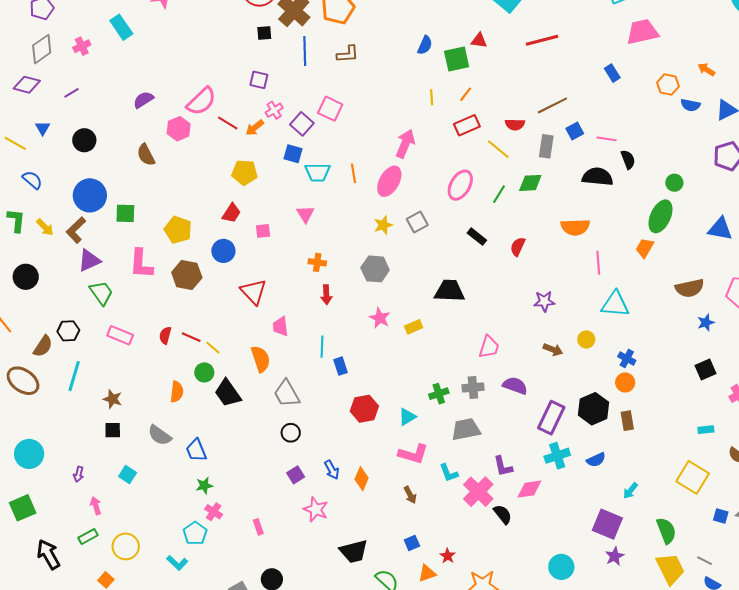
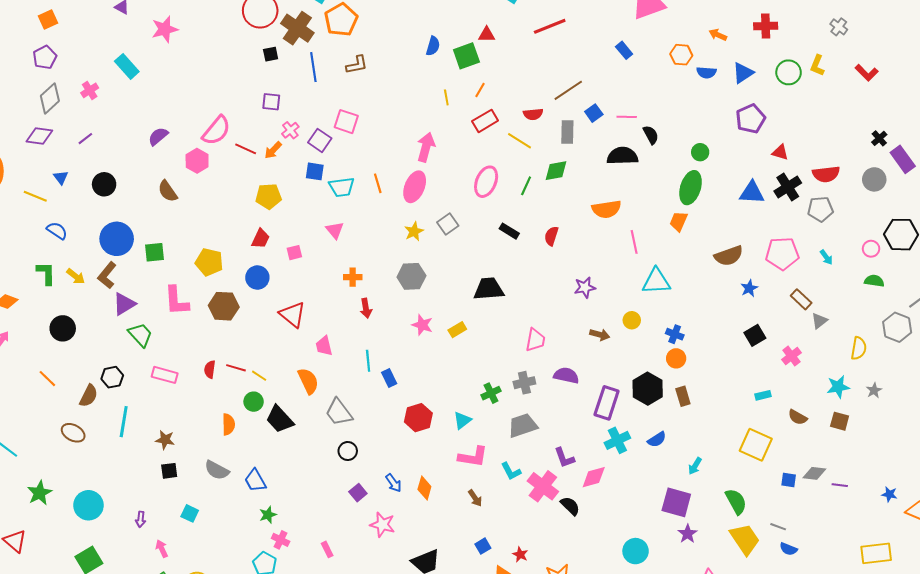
brown ellipse: (23, 381) -> (73, 433), size x0.7

